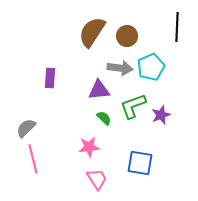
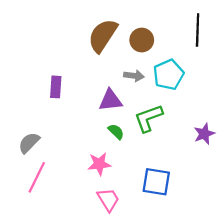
gray arrow: (120, 68) -> (134, 76), size x0.7
purple star: (161, 115) -> (204, 134), moved
pink line: (33, 159) -> (37, 177), turned 40

